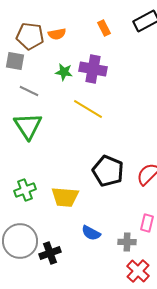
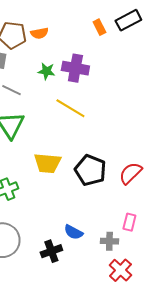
orange rectangle: (104, 28) -> (99, 27), moved
yellow trapezoid: (65, 197) -> (47, 163), moved
black cross: (50, 253) -> (51, 251), moved

